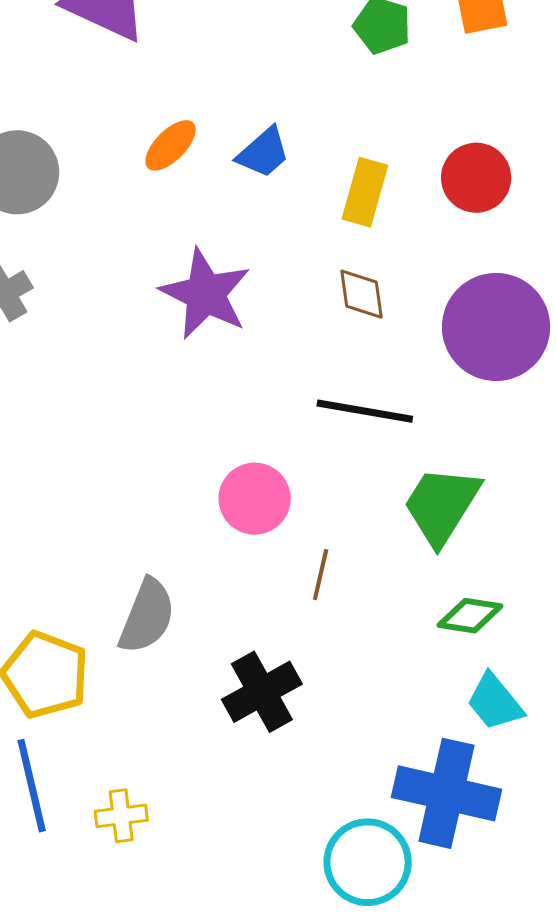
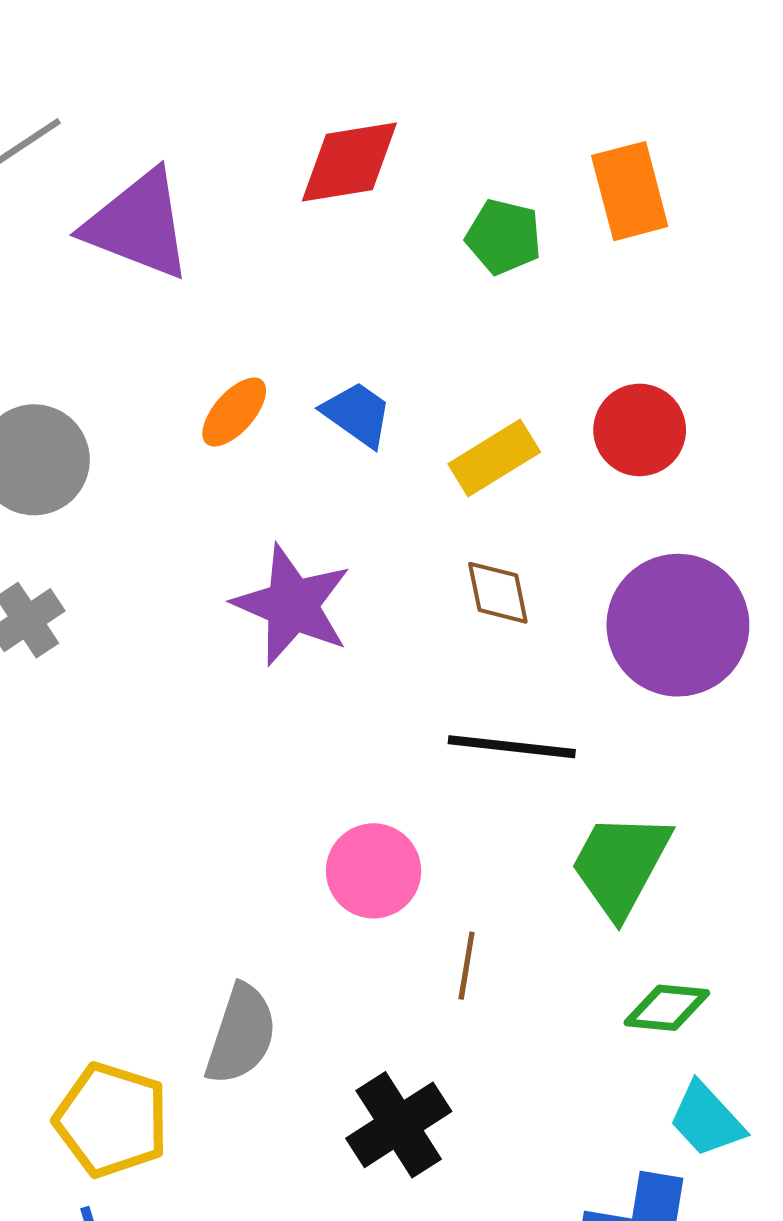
blue trapezoid: (263, 153) -> (357, 414), turned -100
yellow rectangle: (365, 192) -> (494, 458), turned 46

